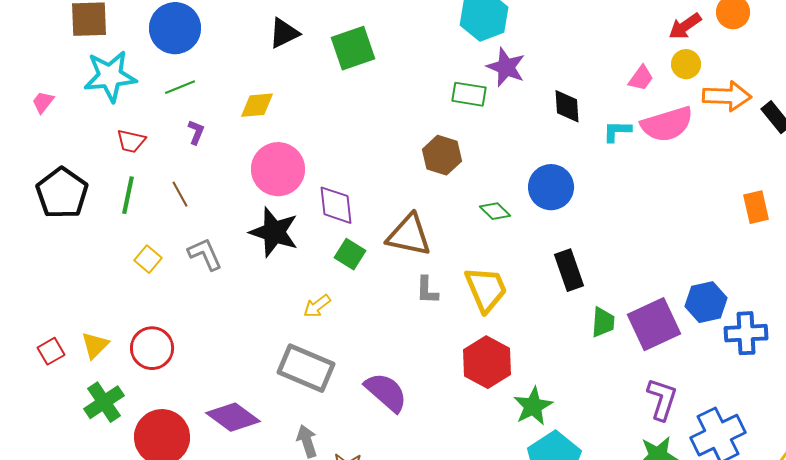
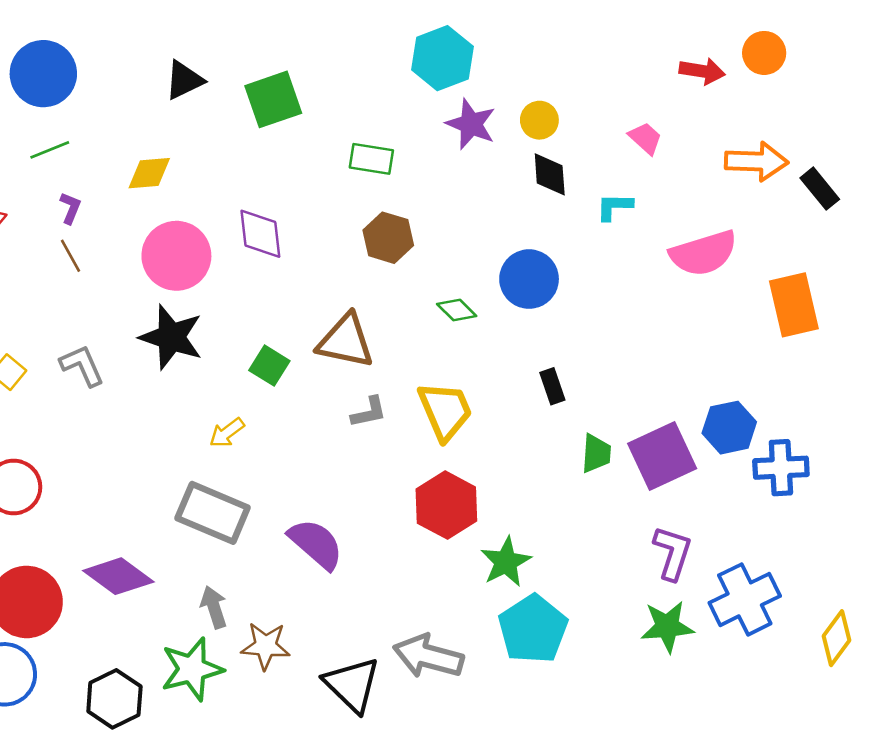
red arrow: (685, 26) -> (702, 71), turned -136
yellow circle: (686, 64) -> (539, 120), moved
pink trapezoid: (641, 78) -> (645, 138), turned -84
green rectangle: (469, 94) -> (371, 159), moved
pink semicircle: (667, 124) -> (703, 253), moved
brown line: (180, 194) -> (70, 256), moved
purple diamond: (336, 205) -> (260, 234), moved
orange rectangle: (756, 207) -> (794, 305), size x1.5
black rectangle: (569, 270) -> (552, 386), size x0.7
gray L-shape: (427, 290) -> (369, 412), turned -104

